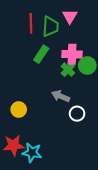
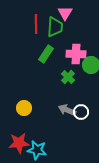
pink triangle: (70, 16) -> (65, 13), moved
green cross: (68, 70) -> (68, 77), moved
gray arrow: (61, 96) -> (67, 110), moved

